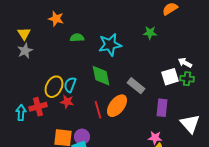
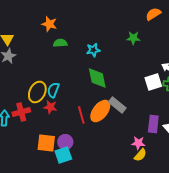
orange star: (56, 19) -> (49, 24), moved
cyan star: (110, 45) -> (93, 50), size x0.6
green diamond: (101, 76) -> (97, 78), moved
gray rectangle: (136, 86) -> (117, 105), moved
purple rectangle: (162, 108) -> (153, 124), moved

